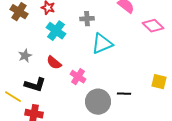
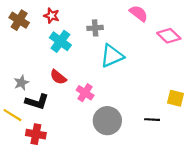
gray star: (25, 56) -> (21, 83), moved
black line: (124, 94) -> (152, 120), moved

